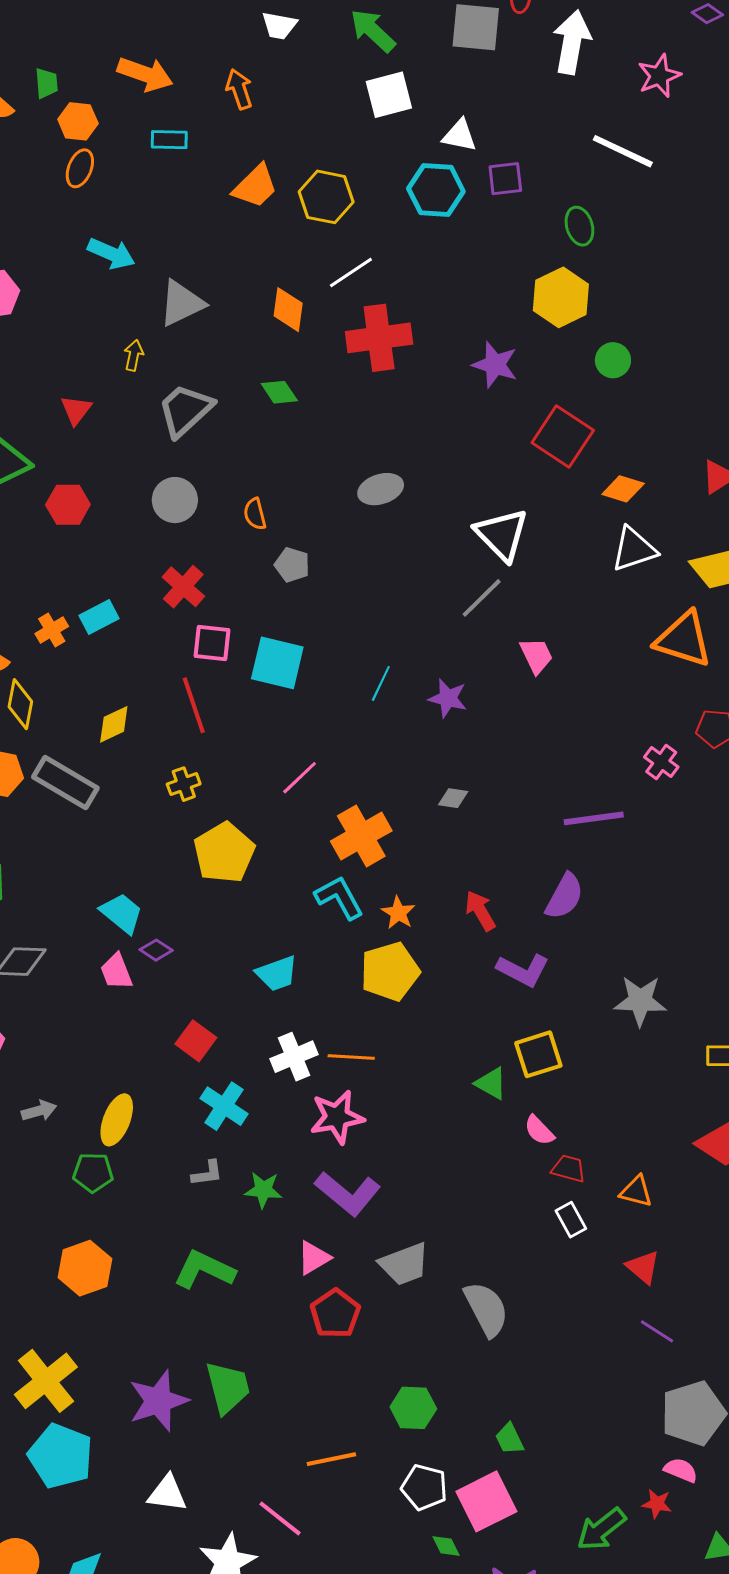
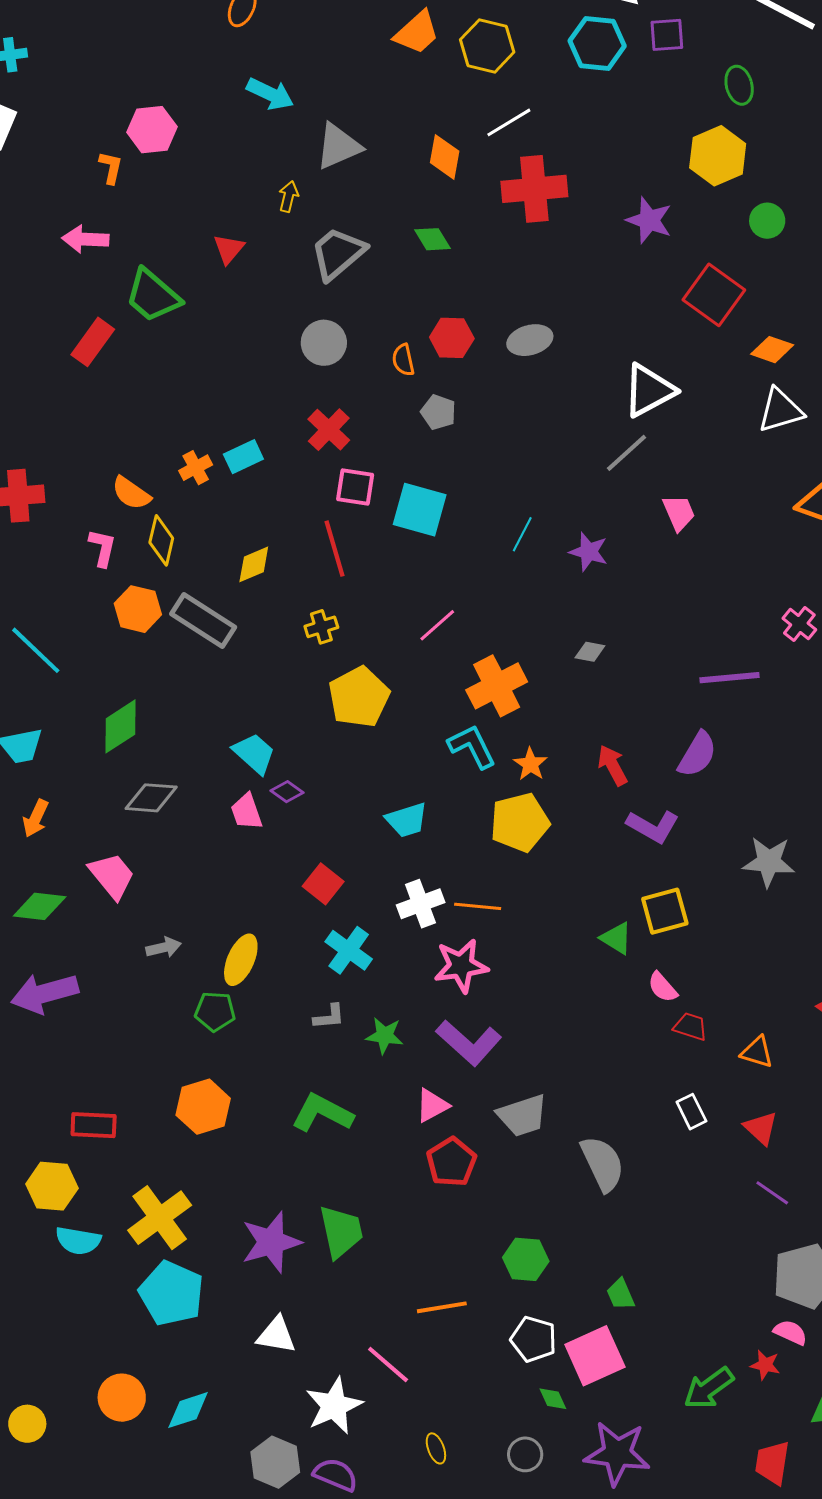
red hexagon: (68, 505) -> (452, 338), moved
white triangle: (502, 535) -> (649, 390), turned 44
white rectangle: (571, 1220) -> (691, 1112), moved

